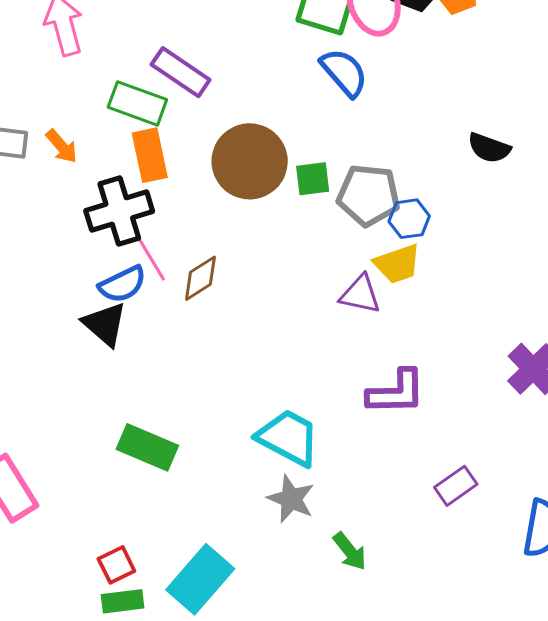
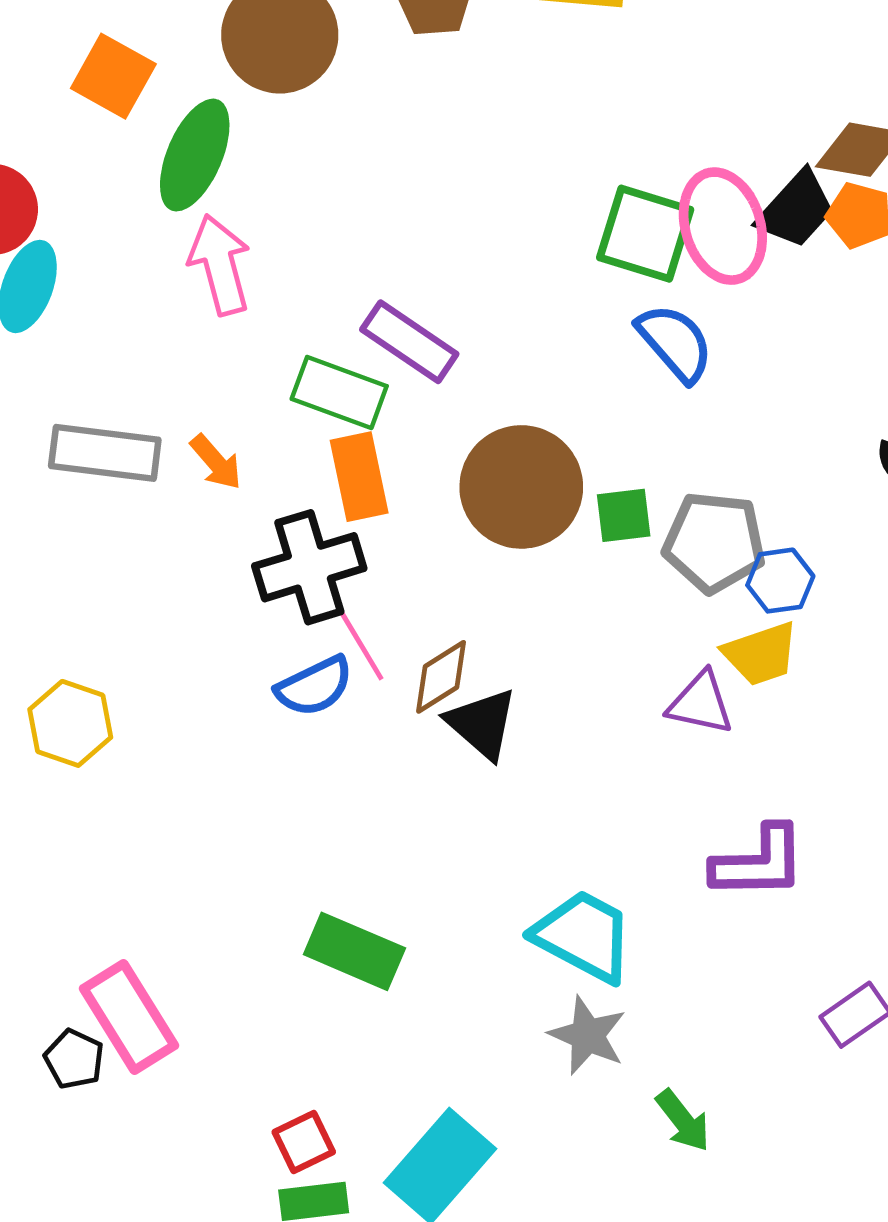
black triangle: (105, 324) -> (482, 724), moved

